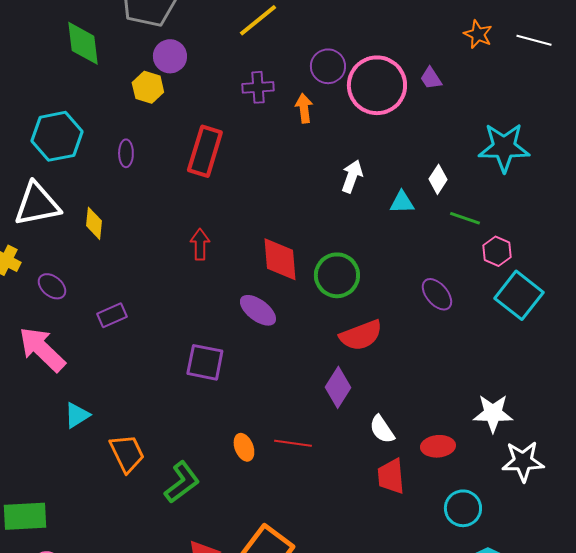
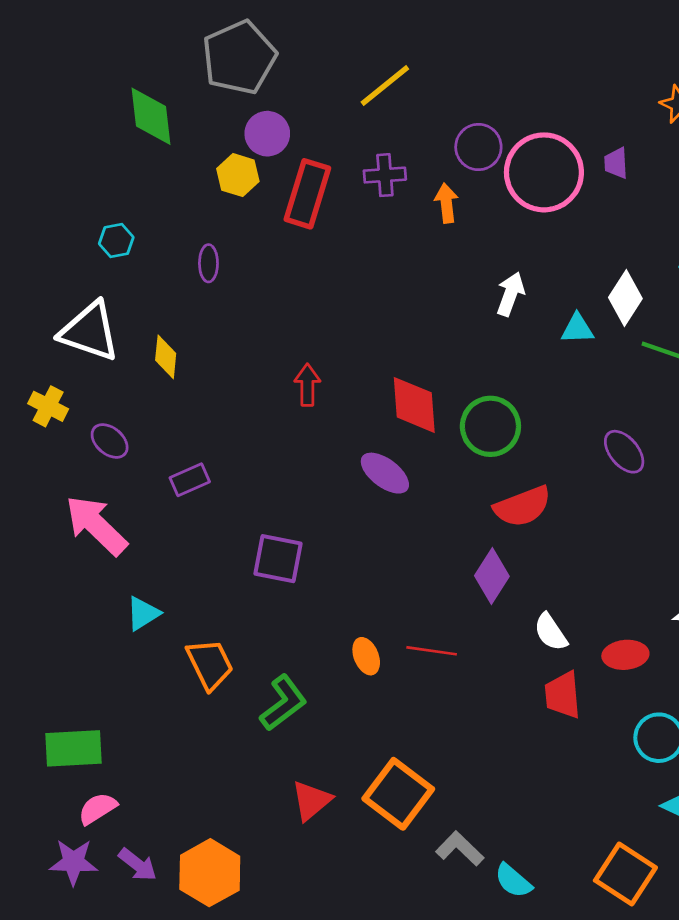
purple trapezoid: (431, 78) -> (616, 163), turned 30
cyan hexagon: (57, 136) -> (116, 241), size x0.5
red rectangle: (205, 151) -> (307, 194), moved
white diamond: (438, 179) -> (625, 298), size x1.4
white triangle: (37, 204) -> (90, 331), turned 30
purple square: (205, 362) -> (278, 559), moved

